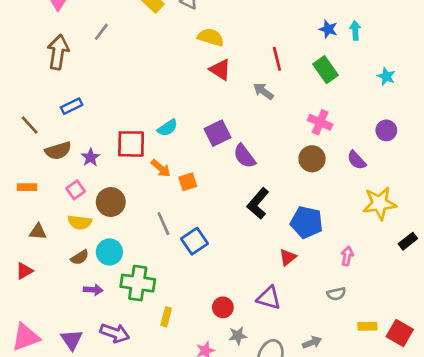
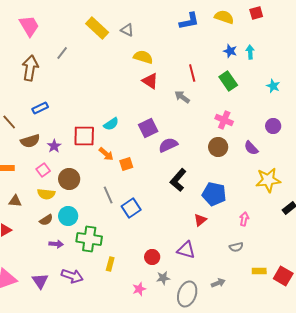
purple semicircle: (244, 156) -> (168, 145), turned 102

